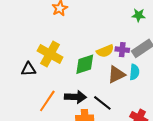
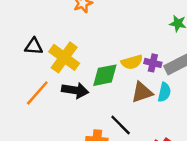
black triangle: (28, 69) -> (34, 46), moved
black arrow: (75, 97) -> (75, 90), moved
orange line: (47, 101) -> (37, 93), moved

